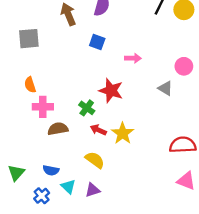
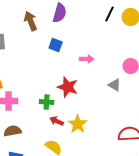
green cross: (87, 108) -> (47, 102), turned -32
brown semicircle: (58, 129) -> (13, 131), moved

